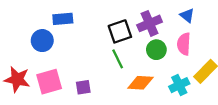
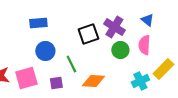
purple cross: (150, 23) -> (114, 27), turned -35
blue circle: (42, 41) -> (45, 51), moved
green line: (118, 59) -> (71, 64), moved
orange diamond: (140, 83) -> (93, 81), moved

